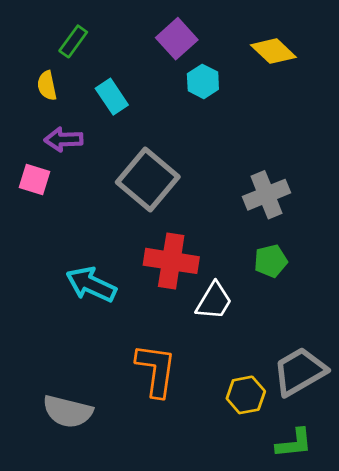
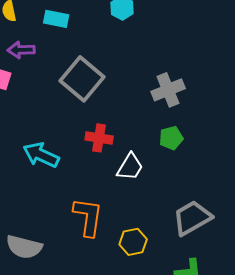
cyan rectangle: (112, 97) -> (56, 19), turned -45
red cross: (171, 261) -> (99, 138), size x0.7
yellow hexagon: (246, 395) -> (133, 242), moved

